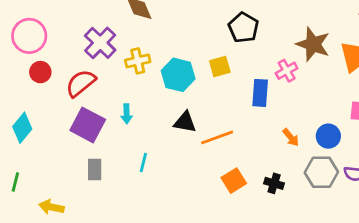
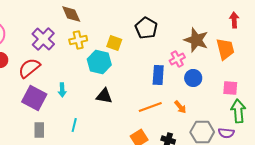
yellow cross: (138, 61) -> (78, 40), moved
yellow square: (220, 67) -> (114, 43), moved, turned 35
blue circle: (328, 136) -> (193, 78), moved
orange line: (217, 137) -> (150, 107), moved

